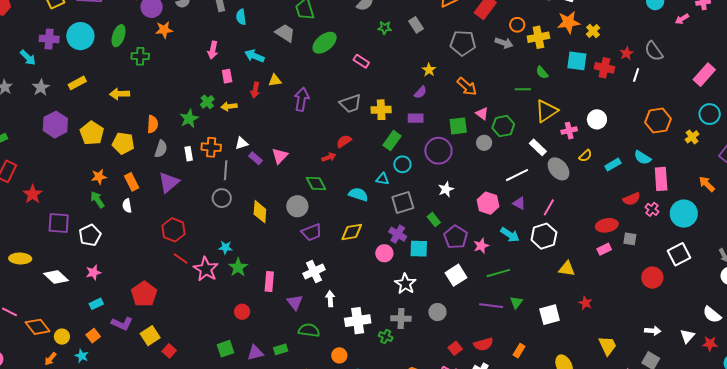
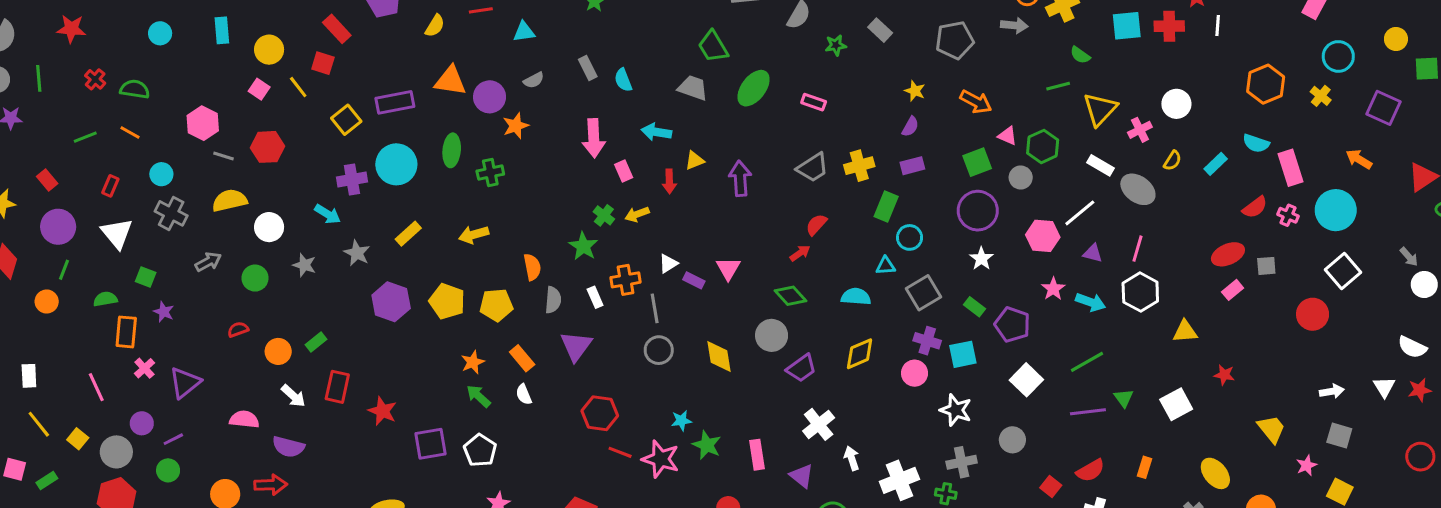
pink arrow: (213, 50) -> (594, 138), size x1.4
purple circle: (438, 151) -> (978, 211), moved
pink hexagon: (488, 203) -> (1043, 236), moved
pink star: (481, 246) -> (1053, 289), moved

